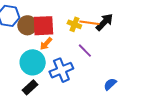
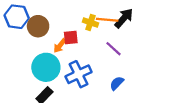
red square: (43, 26) -> (71, 38), moved, size x0.6
purple line: (85, 51) -> (114, 49), moved
blue semicircle: (110, 84) -> (117, 83), moved

